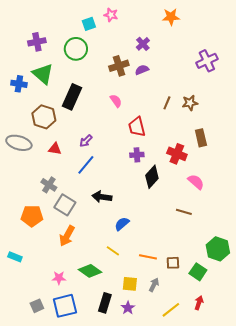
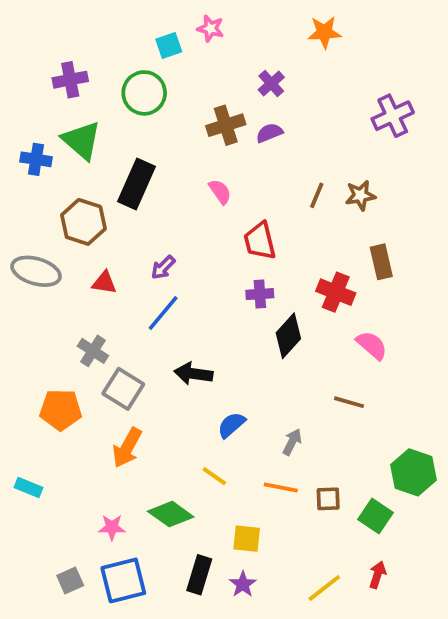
gray arrow: (154, 285) -> (292, 442), moved

